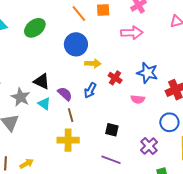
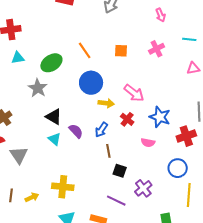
orange line: (79, 13) -> (85, 50), moved
pink arrow: (132, 33) -> (134, 93), moved, turned 35
gray star: (21, 97) -> (38, 88), moved
brown line: (71, 115) -> (108, 151), moved
yellow cross: (68, 140) -> (63, 187), moved
purple cross: (149, 146) -> (143, 188), moved

